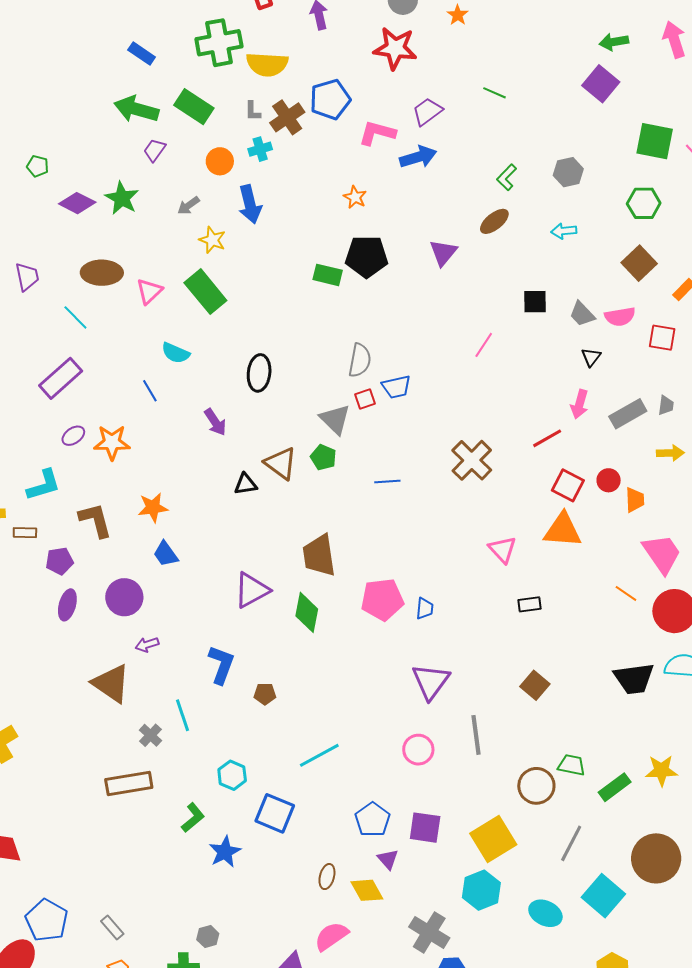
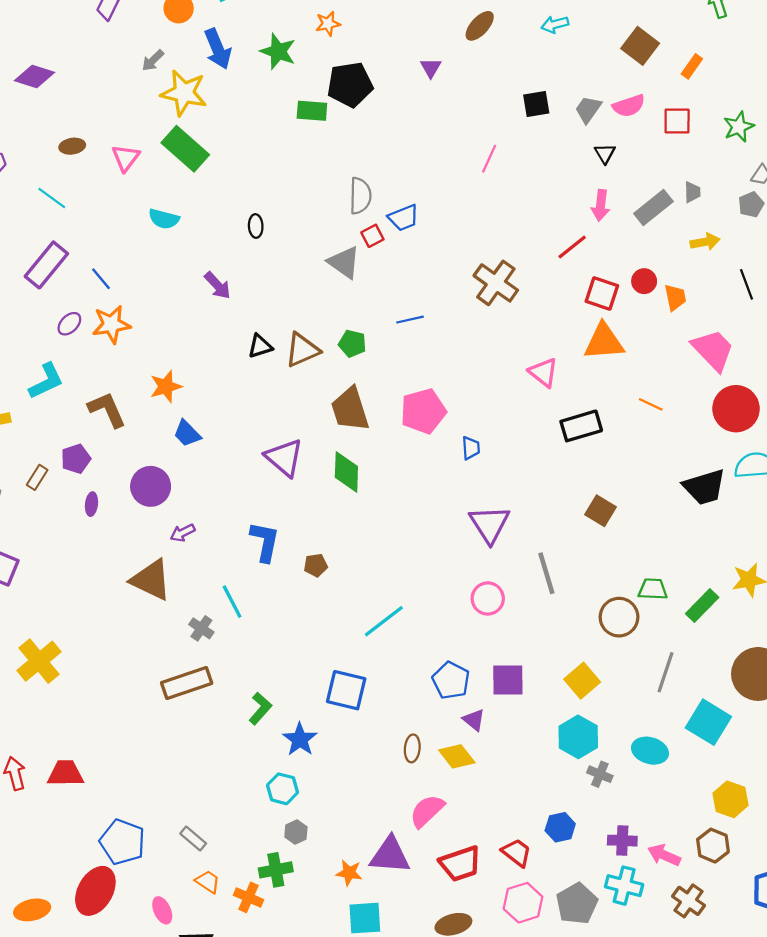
orange star: (355, 197) -> (328, 24), turned -30
green star: (122, 198) -> (278, 51), moved
yellow star: (212, 240) -> (184, 93), size x1.6
purple triangle: (443, 253) -> (431, 68), size x0.7
brown ellipse: (102, 273) -> (72, 146), size x0.6
gray trapezoid: (582, 314) -> (588, 109), turned 88
black ellipse: (259, 373) -> (256, 226), size x0.6
blue line: (150, 391) -> (101, 279), moved
green pentagon: (323, 457) -> (352, 344), moved
brown triangle: (281, 463) -> (302, 350), moved, turned -51
brown rectangle: (25, 533) -> (37, 477), moved, turned -50
purple triangle: (252, 590) -> (284, 458), turned -42
orange line: (626, 593) -> (651, 404), moved
pink pentagon: (382, 600) -> (423, 411), moved
black rectangle: (529, 604) -> (581, 426), size x1.6
purple ellipse: (67, 605) -> (91, 504), size x0.7
cyan hexagon: (232, 775) -> (283, 789), moved
yellow square: (493, 839) -> (582, 681), size x0.7
gray cross: (429, 932) -> (600, 774), moved, size x0.6

